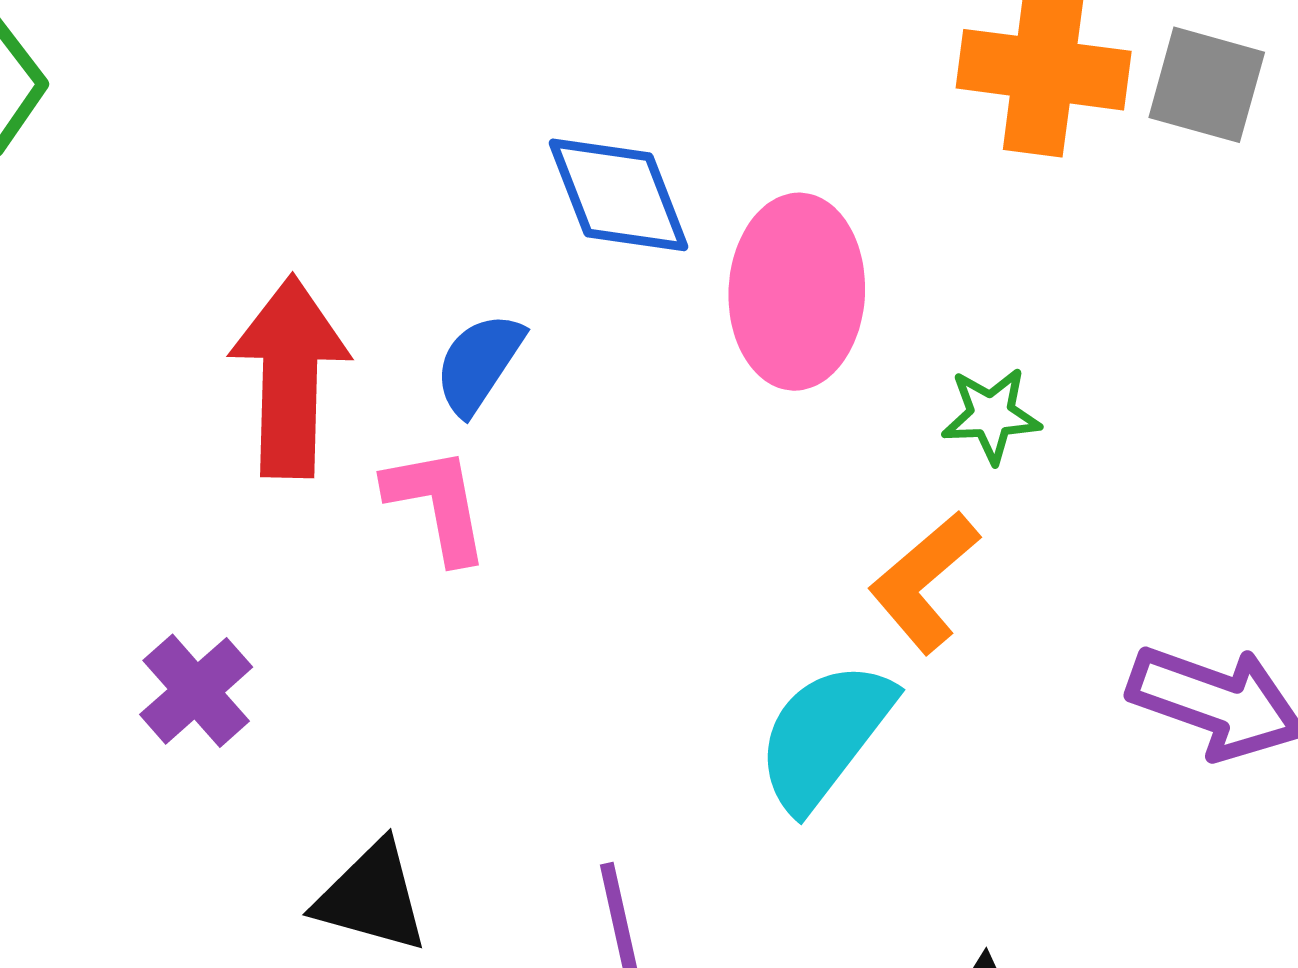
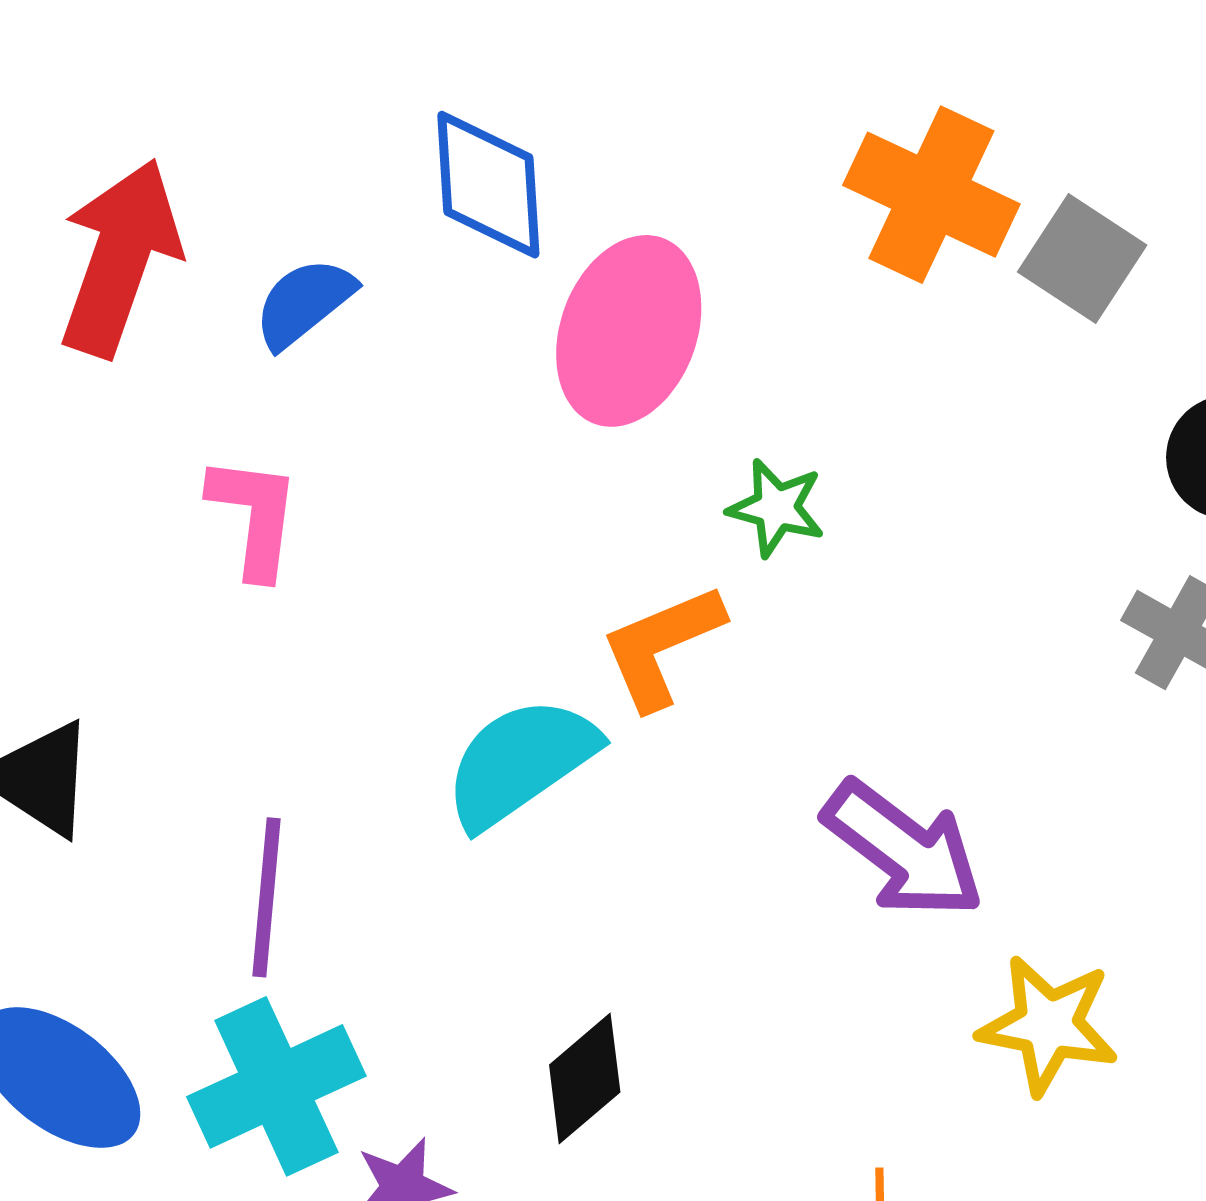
pink L-shape: (437, 504) -> (254, 516), moved

